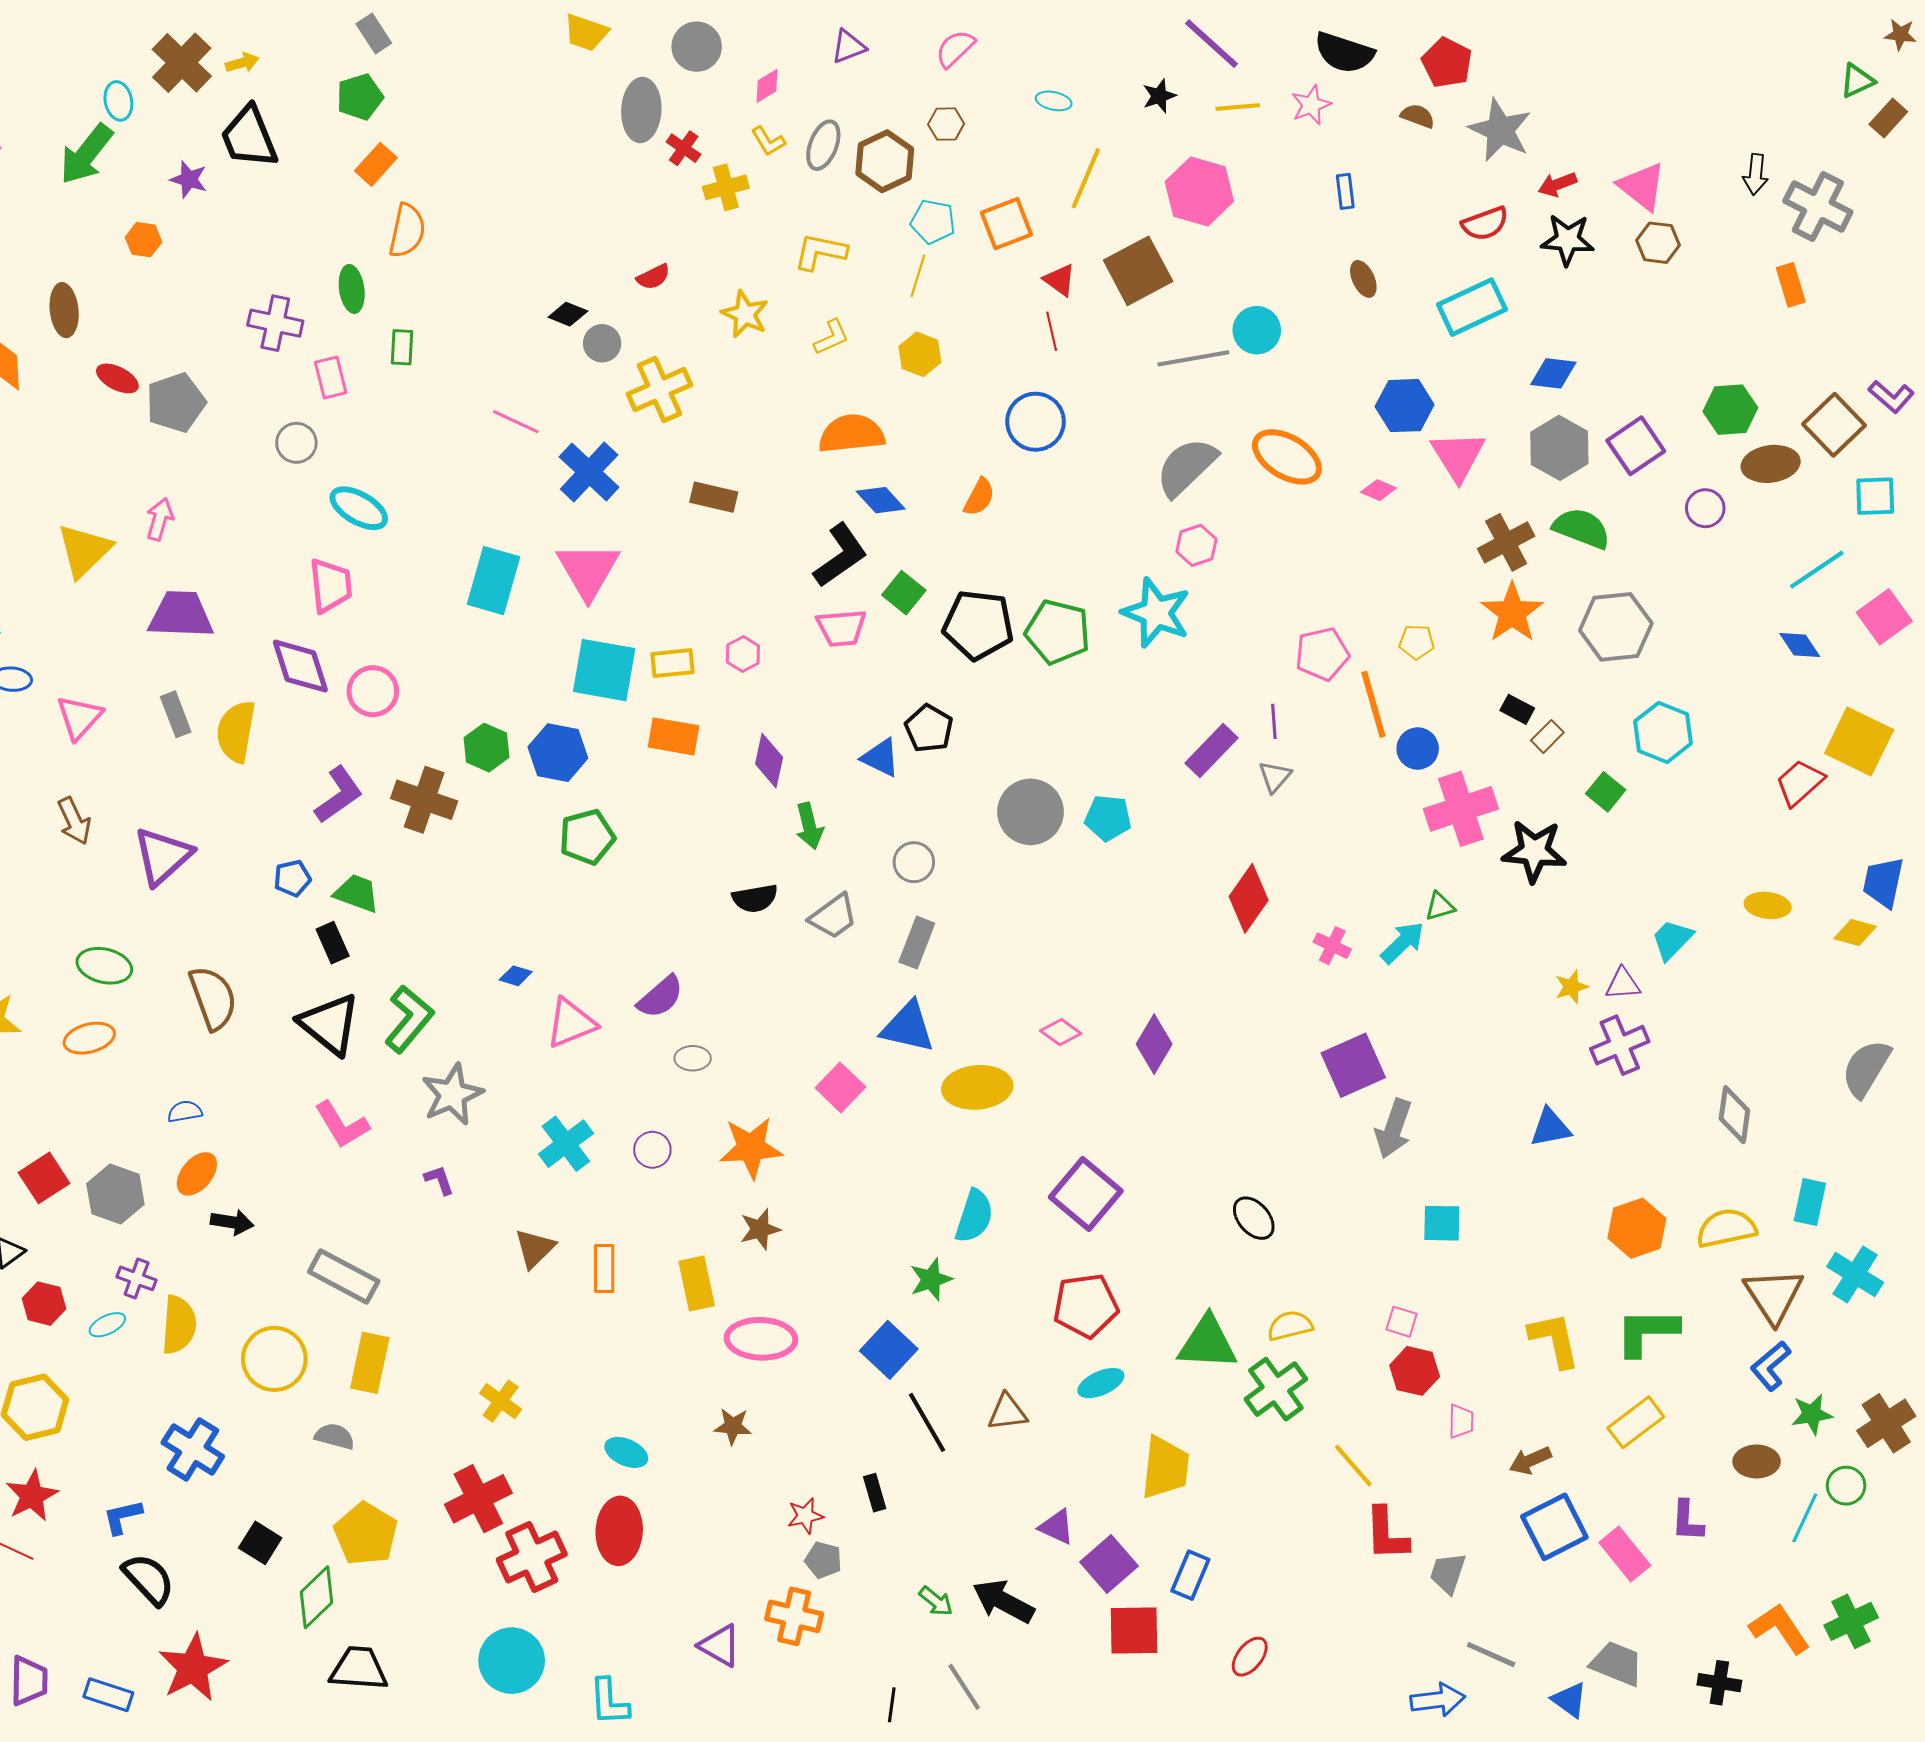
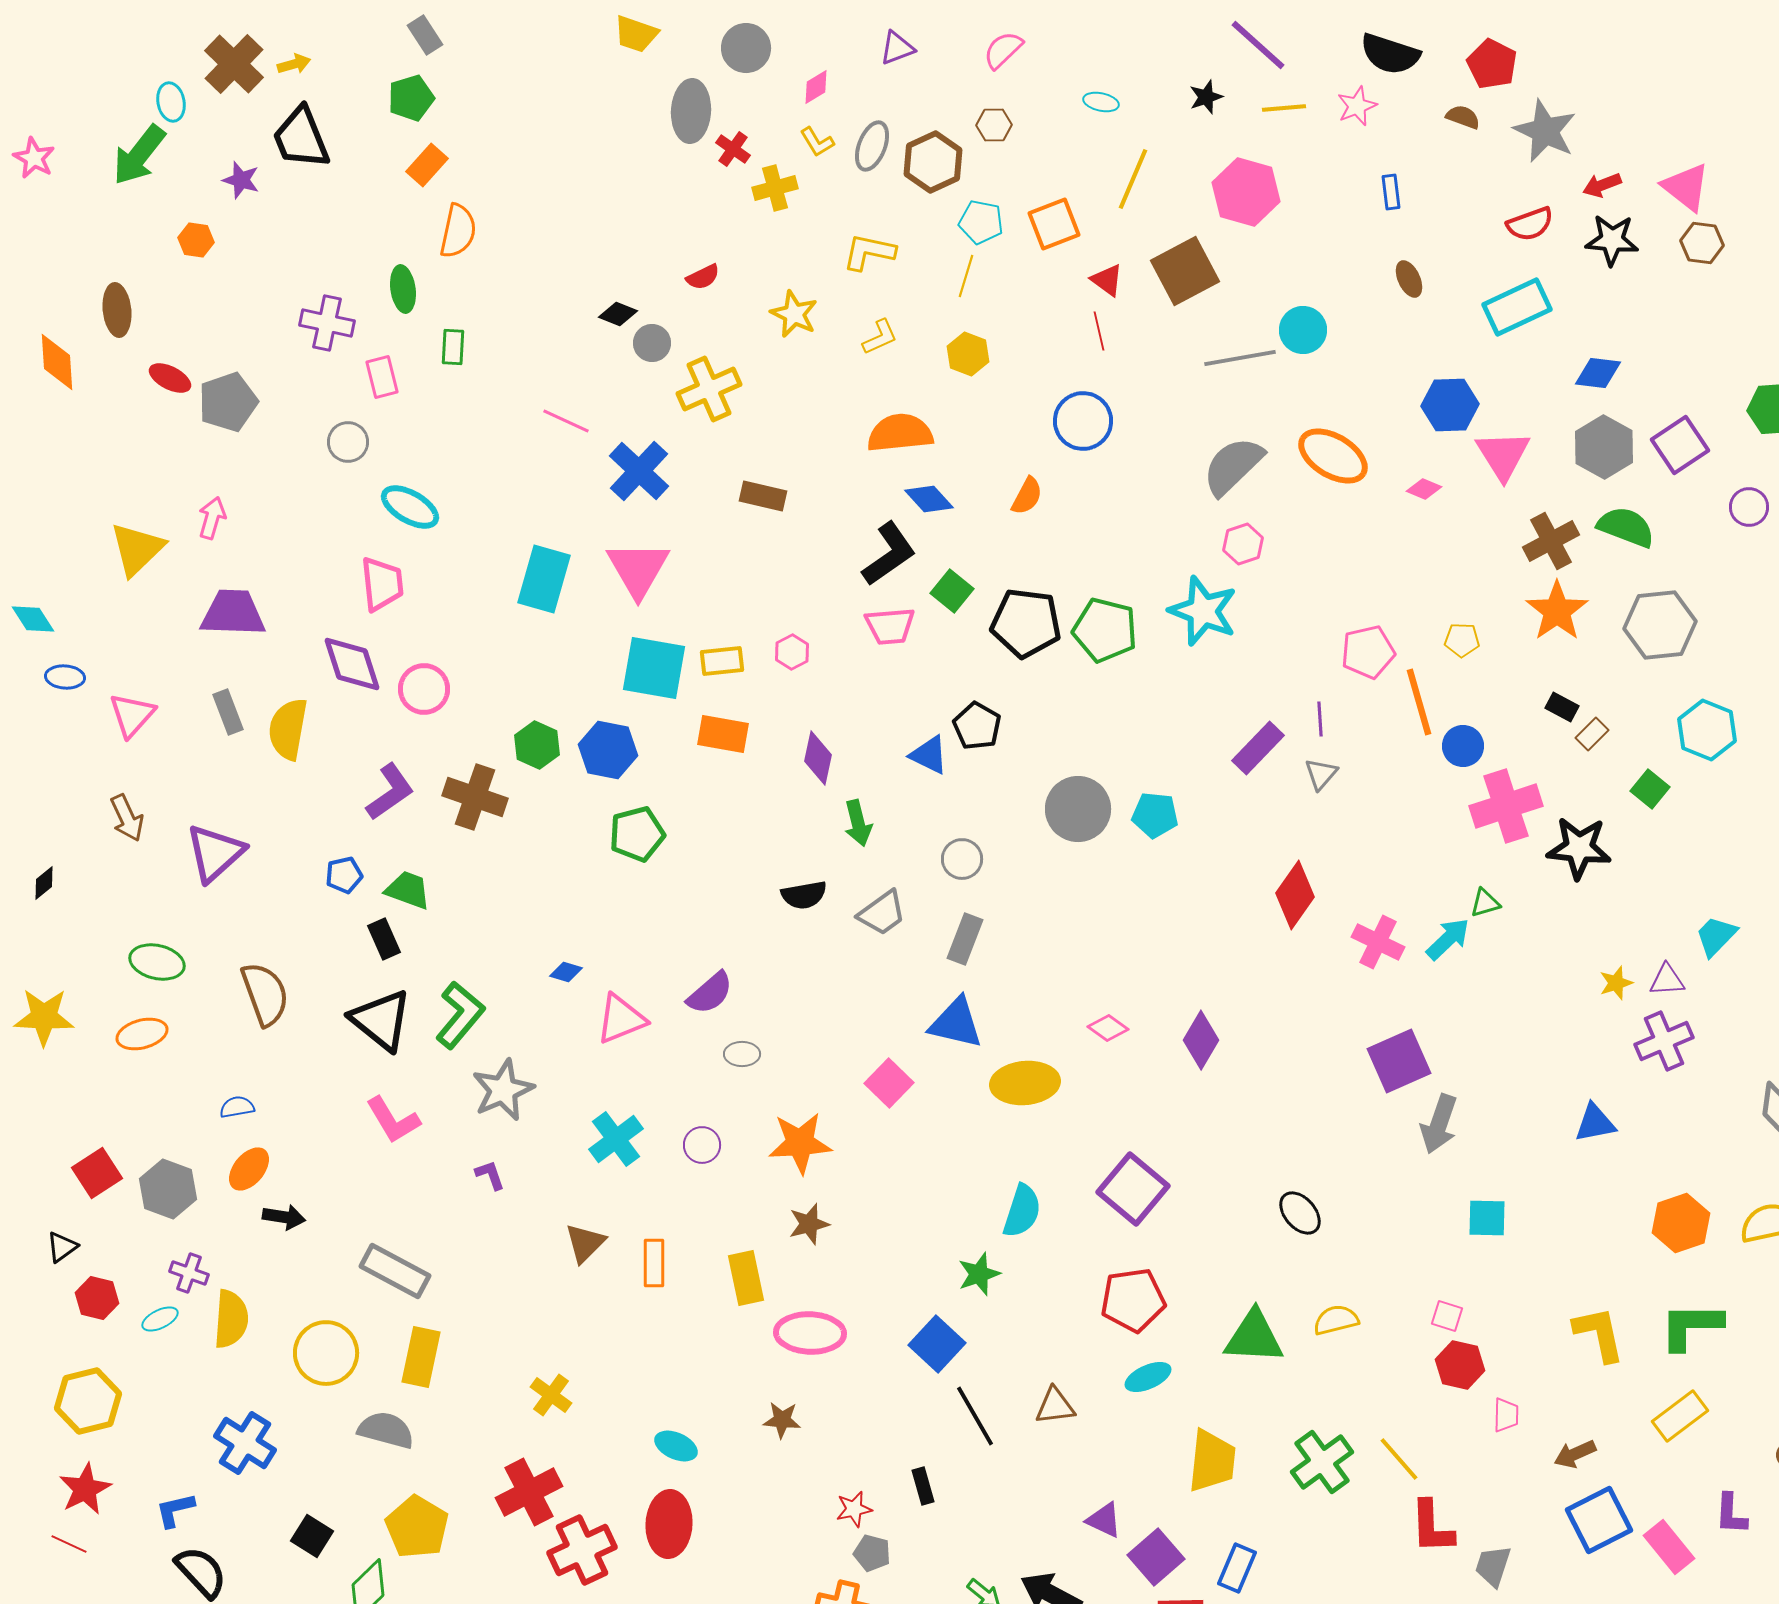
pink cross: (1332, 946) -> (1378, 942), size x1.4
green cross: (1276, 1389) -> (1322, 1462), moved
gray semicircle: (335, 1436) -> (386, 1430), size x1.4

